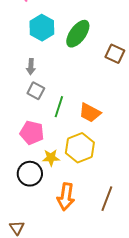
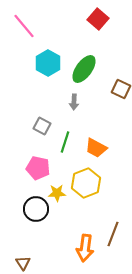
gray arrow: (31, 67) -> (74, 102), moved
orange arrow: (66, 197) -> (85, 248), moved

